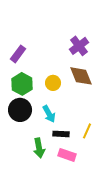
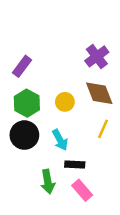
yellow line: (87, 131) -> (103, 129), moved
pink rectangle: (67, 155) -> (82, 190), turned 30

